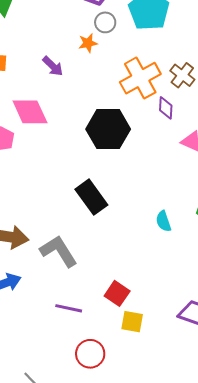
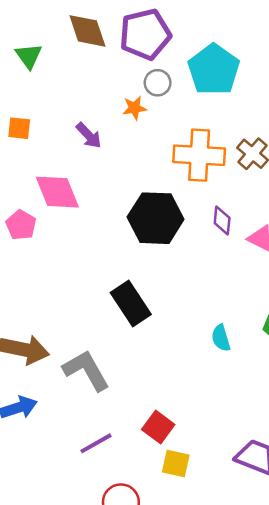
orange cross: (140, 78) -> (199, 155), turned 30
purple diamond: (166, 108) -> (222, 221), moved
purple line: (69, 308) -> (96, 443), turned -44

